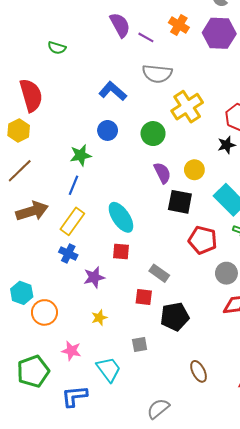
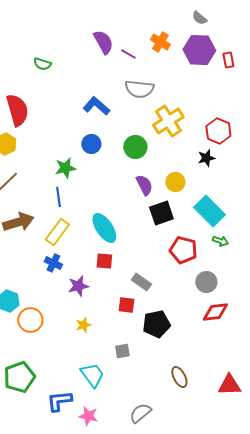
blue line: (73, 185) -> (58, 197), turned -30
black square: (180, 202) -> (161, 213), turned -30
pink star: (71, 351) -> (88, 416), moved

